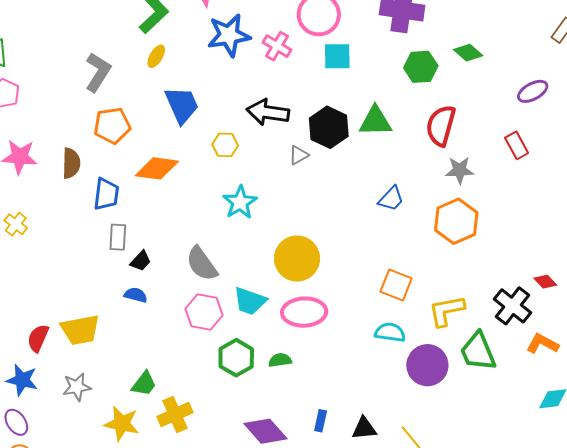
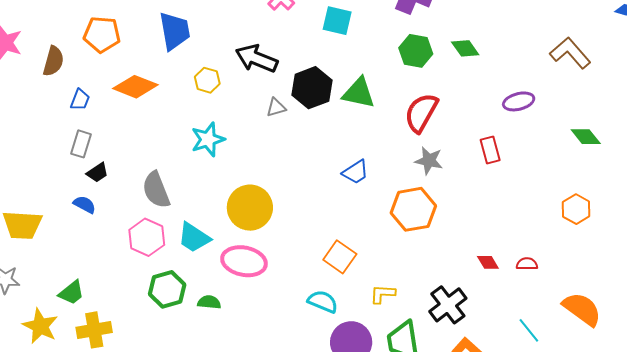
blue trapezoid: (106, 194) -> (80, 100), size x0.7
red diamond: (545, 282) -> (488, 262), moved
yellow L-shape: (446, 311) -> (383, 294), size x0.7

